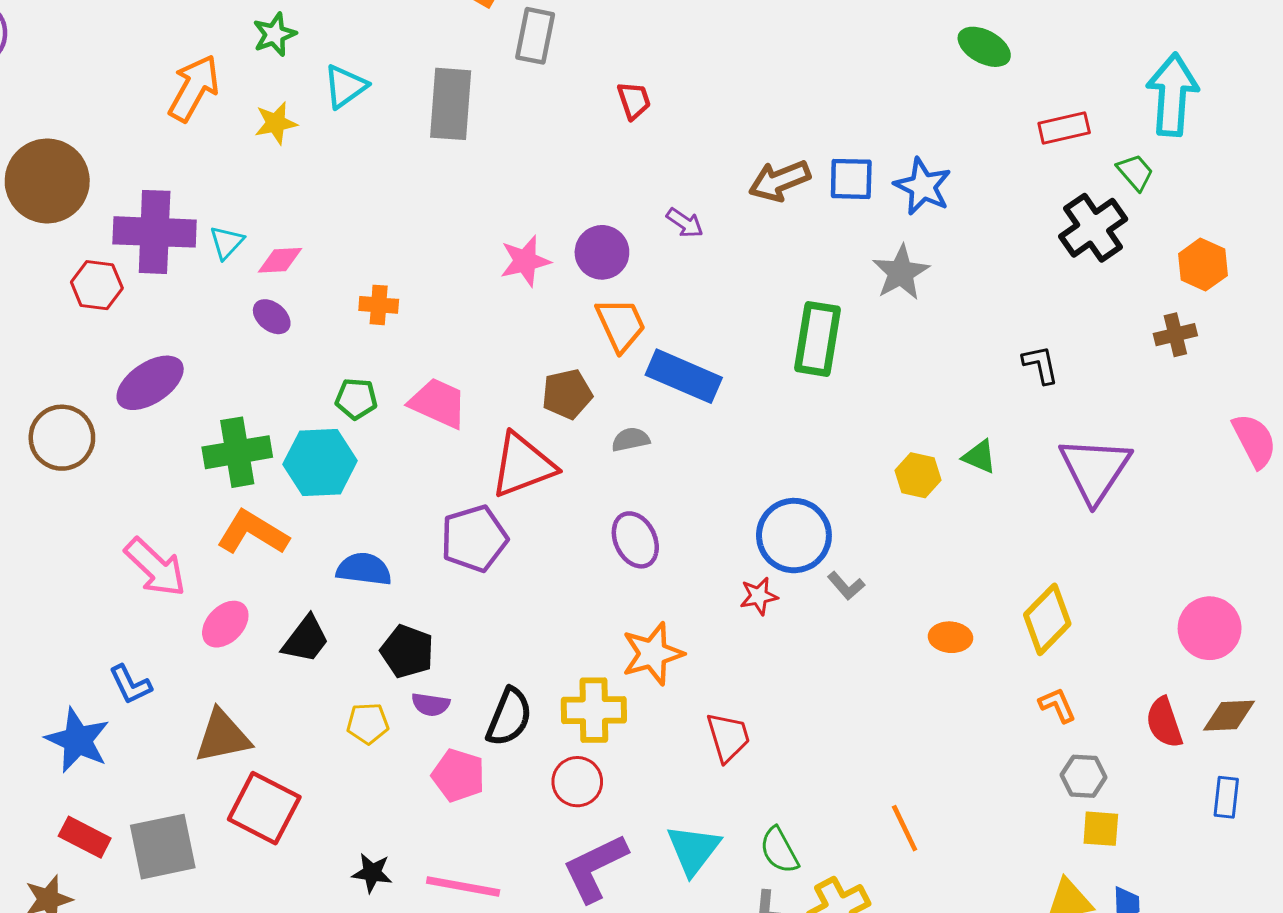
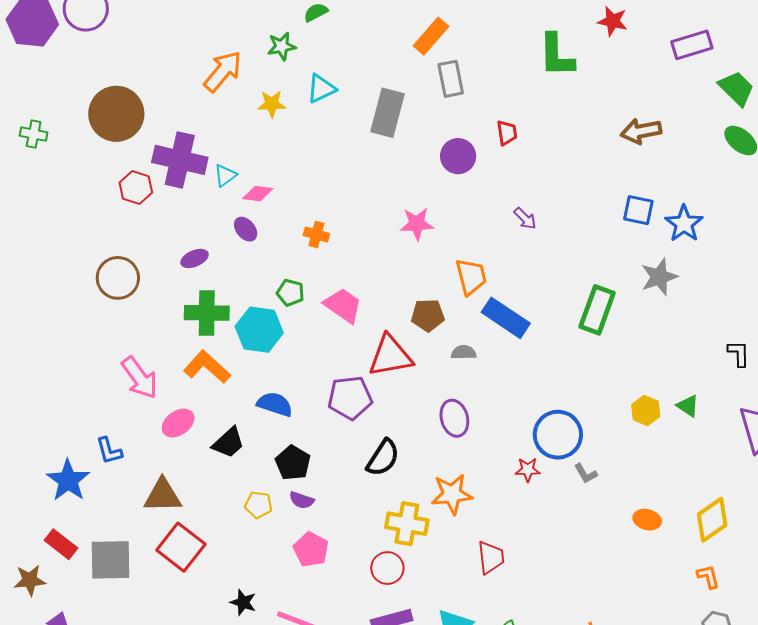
gray rectangle: (535, 36) -> (451, 79), turned -33
brown arrow: (779, 181) -> (641, 131), moved
purple circle: (602, 252) -> (458, 156), moved
purple ellipse: (150, 383) -> (195, 258), moved, size x0.6
brown circle: (62, 438) -> (118, 278), moved
black semicircle: (509, 717) -> (383, 458), moved

